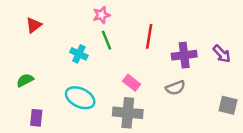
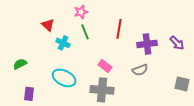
red triangle: (34, 25) -> (48, 25), moved, turned -40

